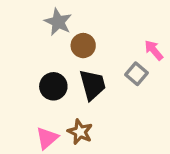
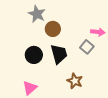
pink arrow: (154, 50) -> (98, 32), turned 136
brown star: (80, 132) -> (75, 81), moved

